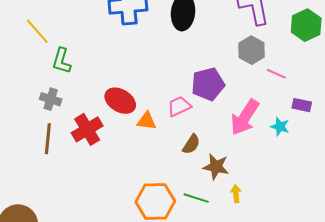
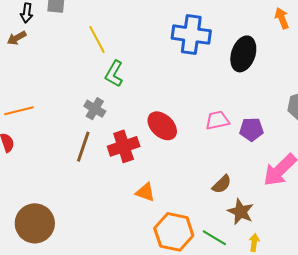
purple pentagon: (208, 84) -> (251, 129), size x0.7
pink trapezoid: (179, 106) -> (217, 120), moved
orange triangle: (147, 121) -> (145, 192), moved

